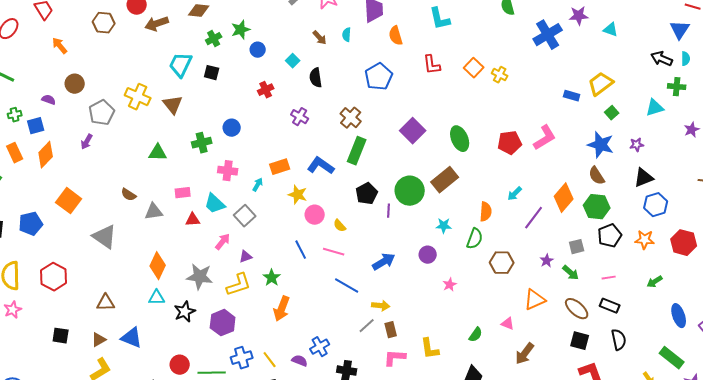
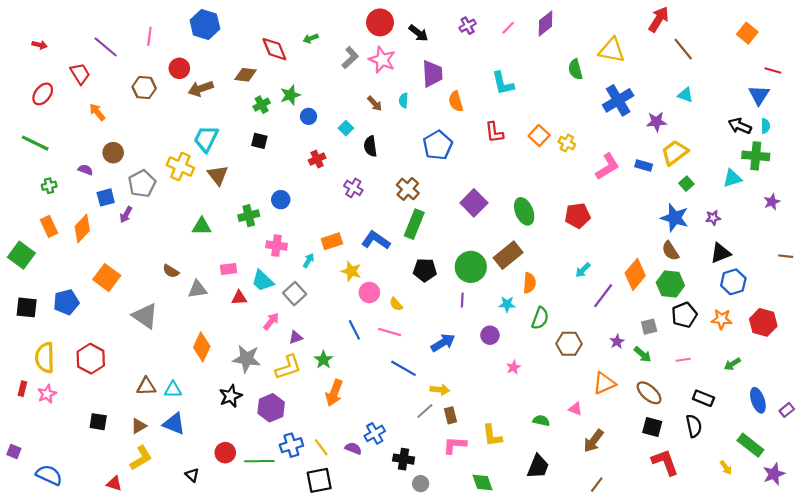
purple star: (579, 16) -> (657, 122), moved
cyan trapezoid: (181, 65) -> (206, 139), moved
green cross: (677, 87) -> (756, 156), size x1.4
blue square: (36, 126) -> (106, 197), moved
pink L-shape: (545, 138) -> (607, 167), moved
black pentagon: (367, 194) -> (425, 270), turned 30
purple line: (389, 211) -> (462, 300), moved
orange semicircle: (486, 212) -> (529, 283), moved
cyan triangle: (157, 298) -> (173, 390), moved
black rectangle: (610, 306) -> (703, 398), moved
green semicircle: (476, 335) -> (541, 421), turned -112

